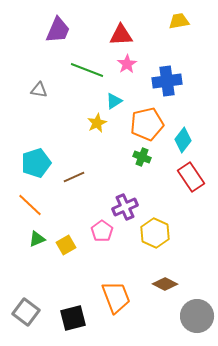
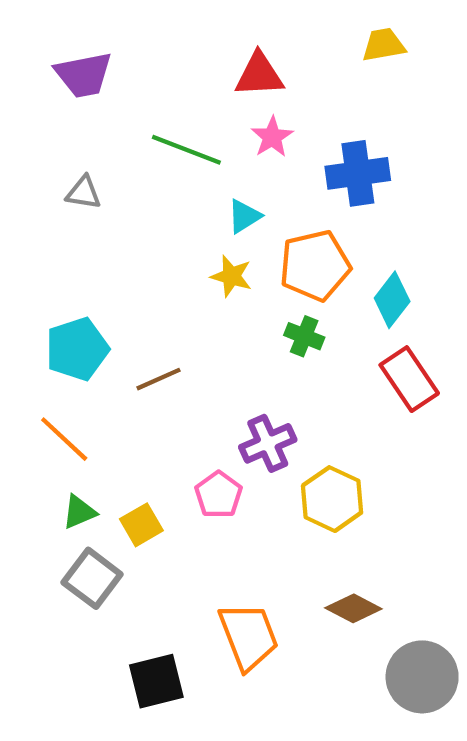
purple trapezoid: (58, 30) -> (84, 75), moved, turned 56
yellow star: (97, 123) -> (231, 276), moved, turned -30
gray square: (26, 312) -> (92, 578), moved

